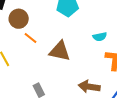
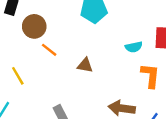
brown triangle: (60, 51) -> (85, 65), size x0.6

